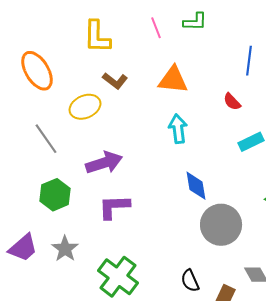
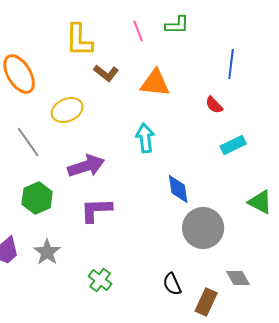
brown L-shape: (115, 81) -> (106, 73), moved
cyan arrow: (178, 129) -> (145, 138), moved
green cross: (118, 277) -> (100, 280), size x0.6

